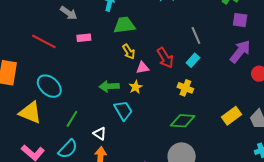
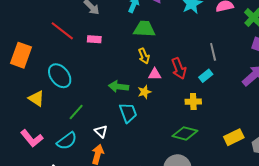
pink rectangle: (84, 38) -> (94, 39), moved
yellow cross: (185, 88) -> (193, 102), turned -35
yellow triangle: (30, 113) -> (36, 98), size x0.7

